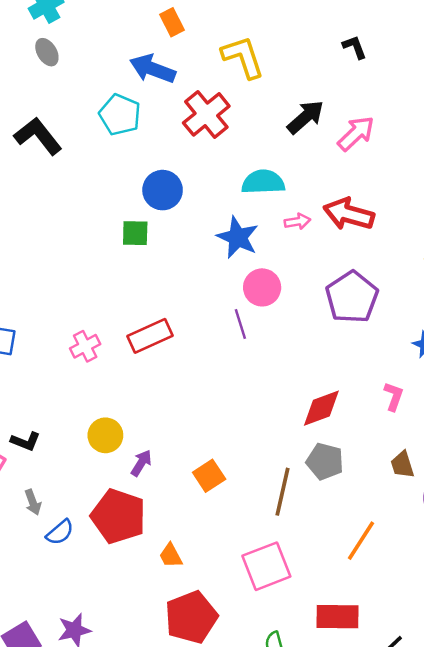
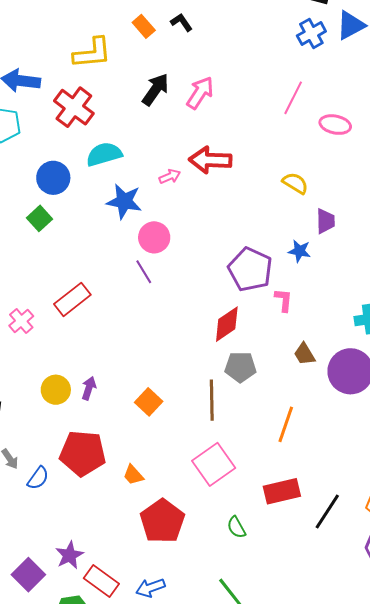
orange rectangle: (172, 22) -> (144, 26), moved
yellow L-shape: (243, 57) -> (92, 53), turned 117
cyan semicircle: (263, 182) -> (104, 154), moved
green square: (135, 233) -> (40, 218), turned -30
purple pentagon: (352, 297) -> (250, 269), moved
purple arrow: (141, 463) -> (89, 388), moved

